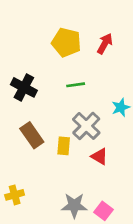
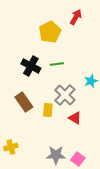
yellow pentagon: (66, 42) -> (50, 32), turned 30
red arrow: (105, 44) -> (76, 17), moved
black cross: (24, 87) -> (31, 66), moved

